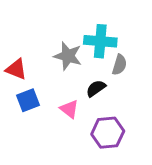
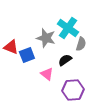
cyan cross: (100, 41) -> (68, 28), turned 30
blue square: (28, 100) -> (27, 55), moved

